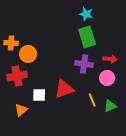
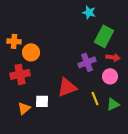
green rectangle: (87, 37) -> (104, 36), moved, turned 45
purple cross: (84, 64) -> (87, 62), turned -30
white square: (39, 95) -> (42, 101), moved

